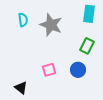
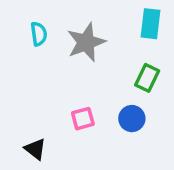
gray star: (51, 25) -> (86, 42), turned 30

